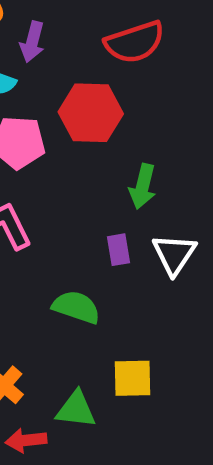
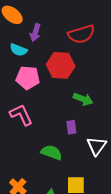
green arrow: (143, 186) -> (83, 99), turned -84
white triangle: (174, 254) -> (97, 146), moved

